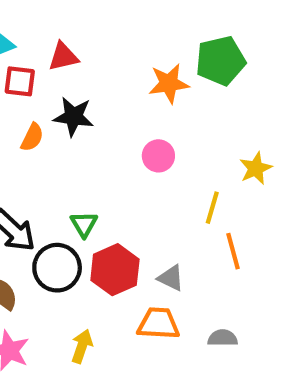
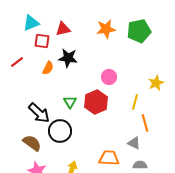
orange star: (169, 83) -> (106, 29), moved
green triangle: (84, 224) -> (70, 102), moved
red hexagon: (115, 270) -> (96, 102), moved
gray triangle: (171, 278) -> (134, 143), moved

